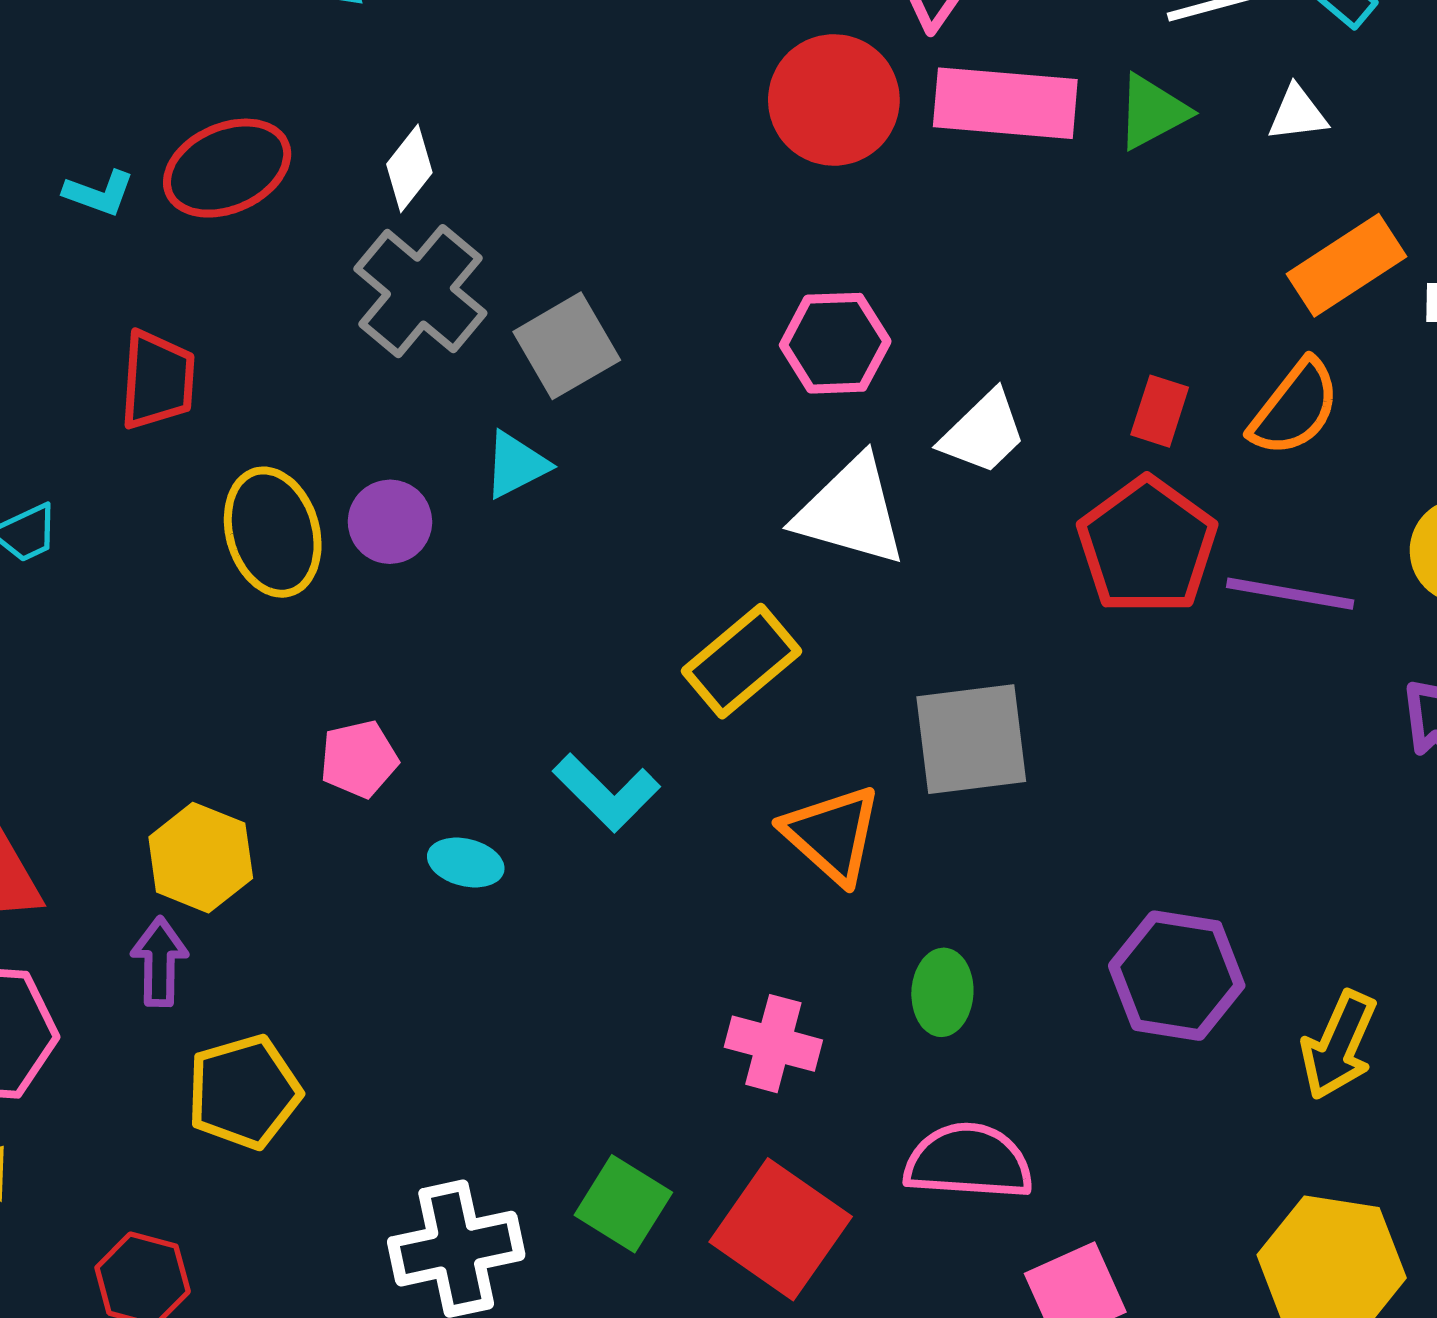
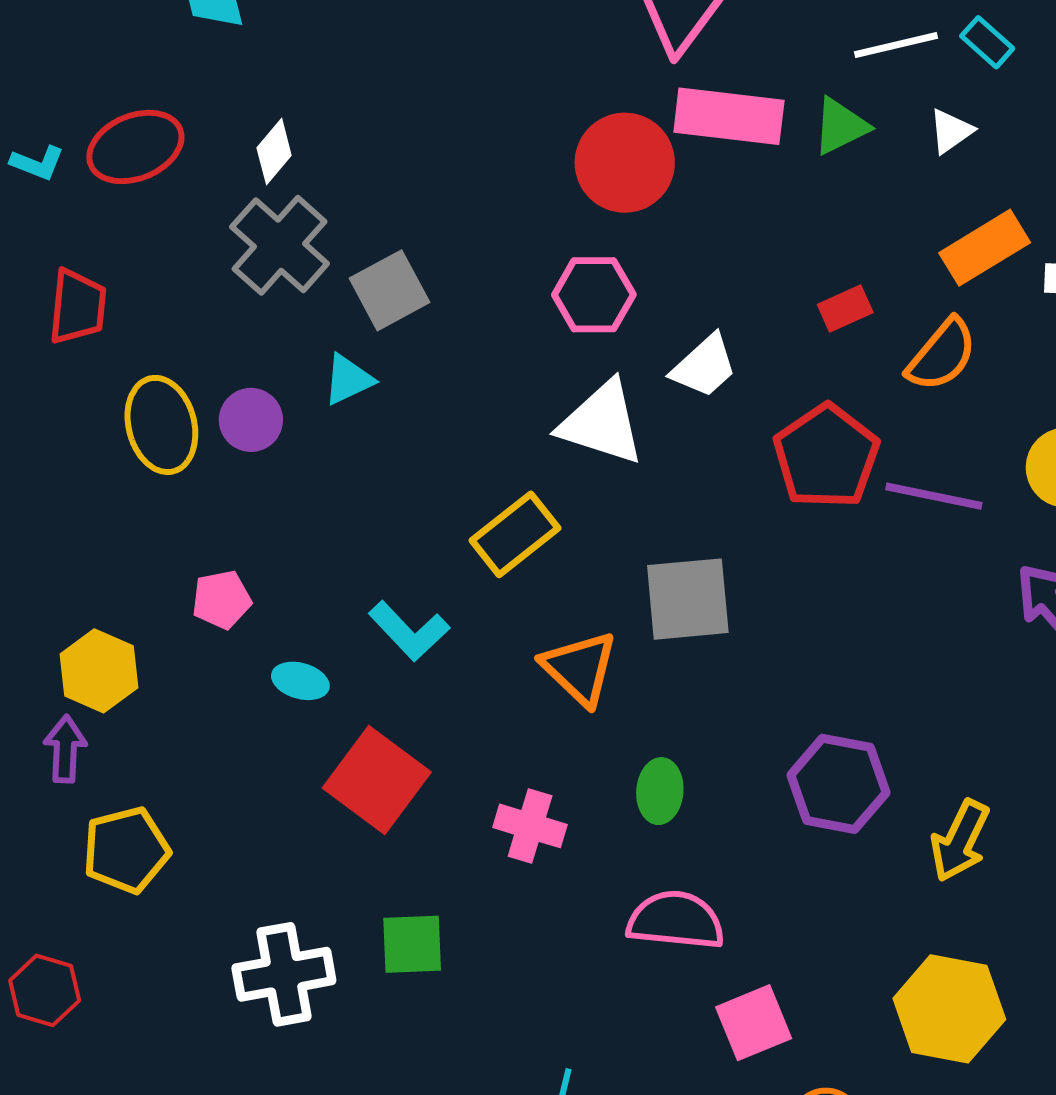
red circle: (834, 100) -> (625, 163), moved
white triangle: (1297, 114) -> (951, 131), turned -30
red rectangle: (1160, 411) -> (845, 309), moved, turned 46
green square: (623, 1204) -> (412, 944), turned -36
red square: (781, 1229) -> (377, 780), moved

